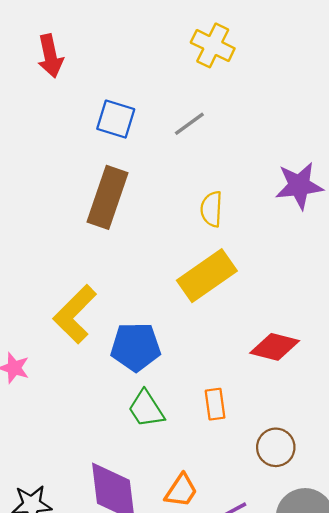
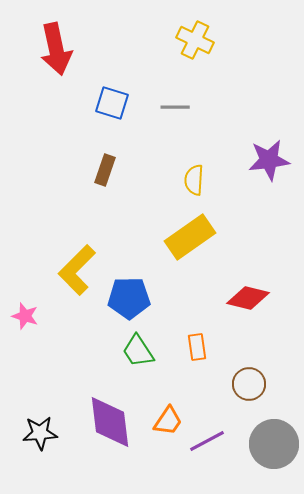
red arrow: (50, 56) -> (56, 49), size x1.4
gray line: (189, 124) -> (175, 107), turned 36
brown rectangle: (108, 197) -> (105, 170), size x0.6

